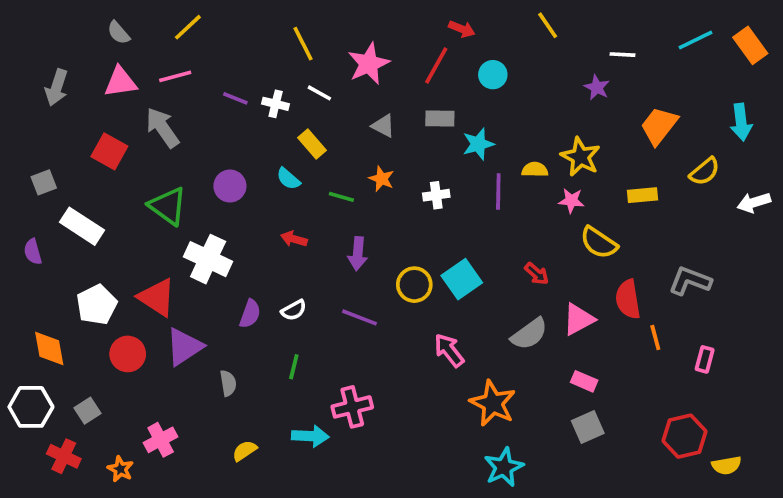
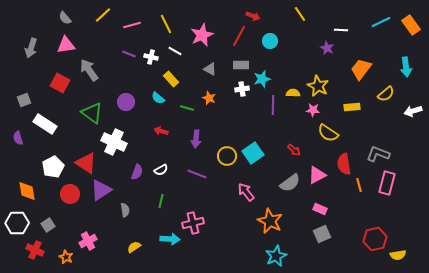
pink line: (175, 76) -> (132, 25), moved
white cross: (436, 195) -> (242, 89), moved
pink rectangle: (705, 359) -> (387, 183), moved, size x1.6

